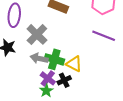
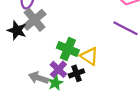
gray cross: (37, 34) -> (35, 20), moved
gray arrow: (39, 58) -> (38, 78), moved

